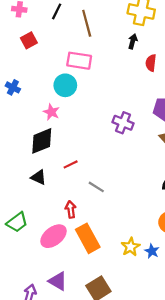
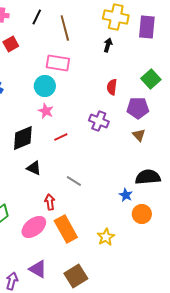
red semicircle: (151, 63) -> (112, 87), moved
pink star: (51, 112) -> (46, 111), moved
red line: (71, 164) -> (61, 137), moved
black triangle: (39, 177) -> (34, 168), moved
blue star: (152, 251) -> (126, 195), moved

